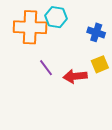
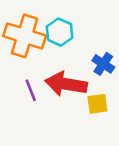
red arrow: (75, 76) -> (66, 84), moved, size x1.4

